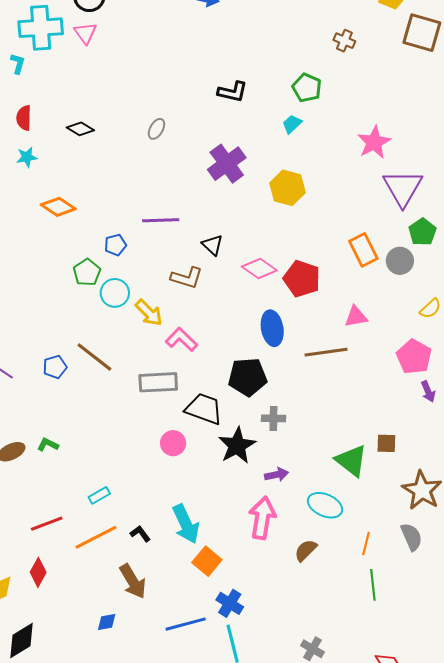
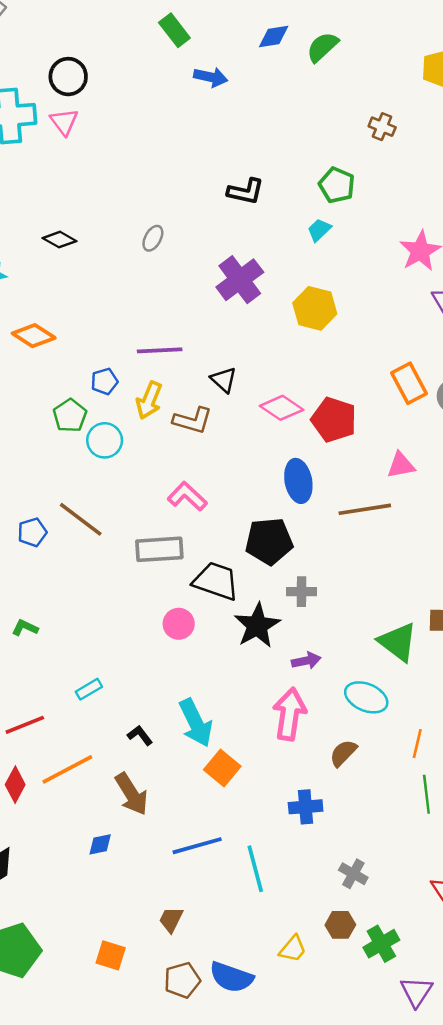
yellow arrow: (149, 313) -> (149, 400), moved, turned 68
orange line: (96, 537) -> (67, 769), moved
blue cross: (230, 603) -> (306, 807), moved, turned -36

